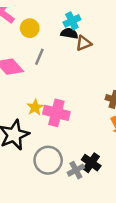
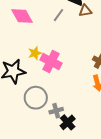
gray line: (39, 57) -> (58, 15), moved
black cross: (91, 163) -> (68, 122), moved

